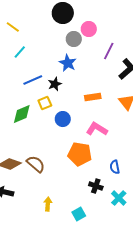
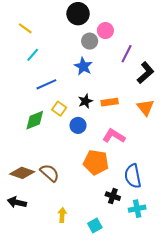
black star: (55, 84) -> (85, 101), moved
yellow square: (45, 103) -> (59, 109), turned -32
blue semicircle: (115, 167) -> (133, 176), size x1.6
cyan cross: (119, 198) -> (137, 209), turned 35

